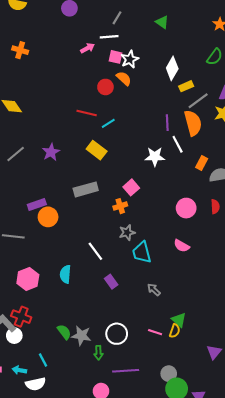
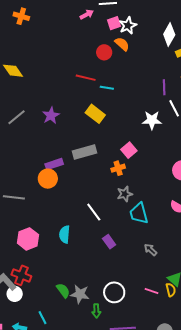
pink square: (115, 57) -> (114, 23), turned -32
cyan line: (108, 123) -> (107, 88), turned 40
purple rectangle: (37, 204) -> (54, 164), moved
yellow semicircle: (175, 331) -> (171, 290), turned -32

